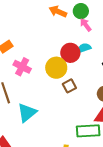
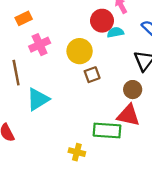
red circle: (70, 53) -> (102, 21), moved
pink cross: (22, 67) -> (40, 45), turned 30

